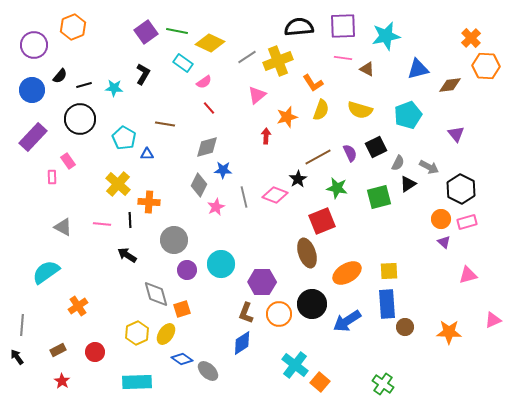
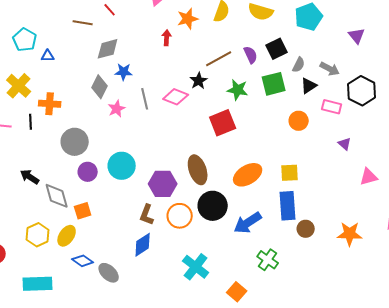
brown line: (165, 124) -> (83, 23), moved
green square: (379, 197) -> (274, 84), moved
orange circle: (441, 219) -> (299, 121), moved
pink rectangle: (467, 222) -> (332, 107), moved, turned 30
brown ellipse: (307, 253) -> (198, 170), moved
black arrow: (127, 255) -> (30, 177), moved
orange square: (320, 382) -> (237, 292), moved
green cross: (383, 384) -> (268, 260), moved

